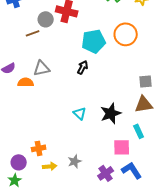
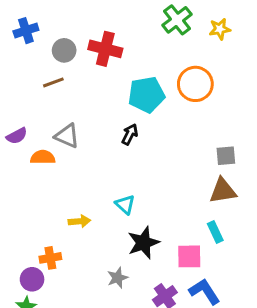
gray circle: (46, 19) -> (64, 50), moved
gray triangle: (42, 68) -> (67, 136), turned 36
black star: (111, 113) -> (143, 243), moved
orange cross: (39, 148) -> (50, 258), moved
yellow arrow: (50, 166) -> (79, 221), moved

